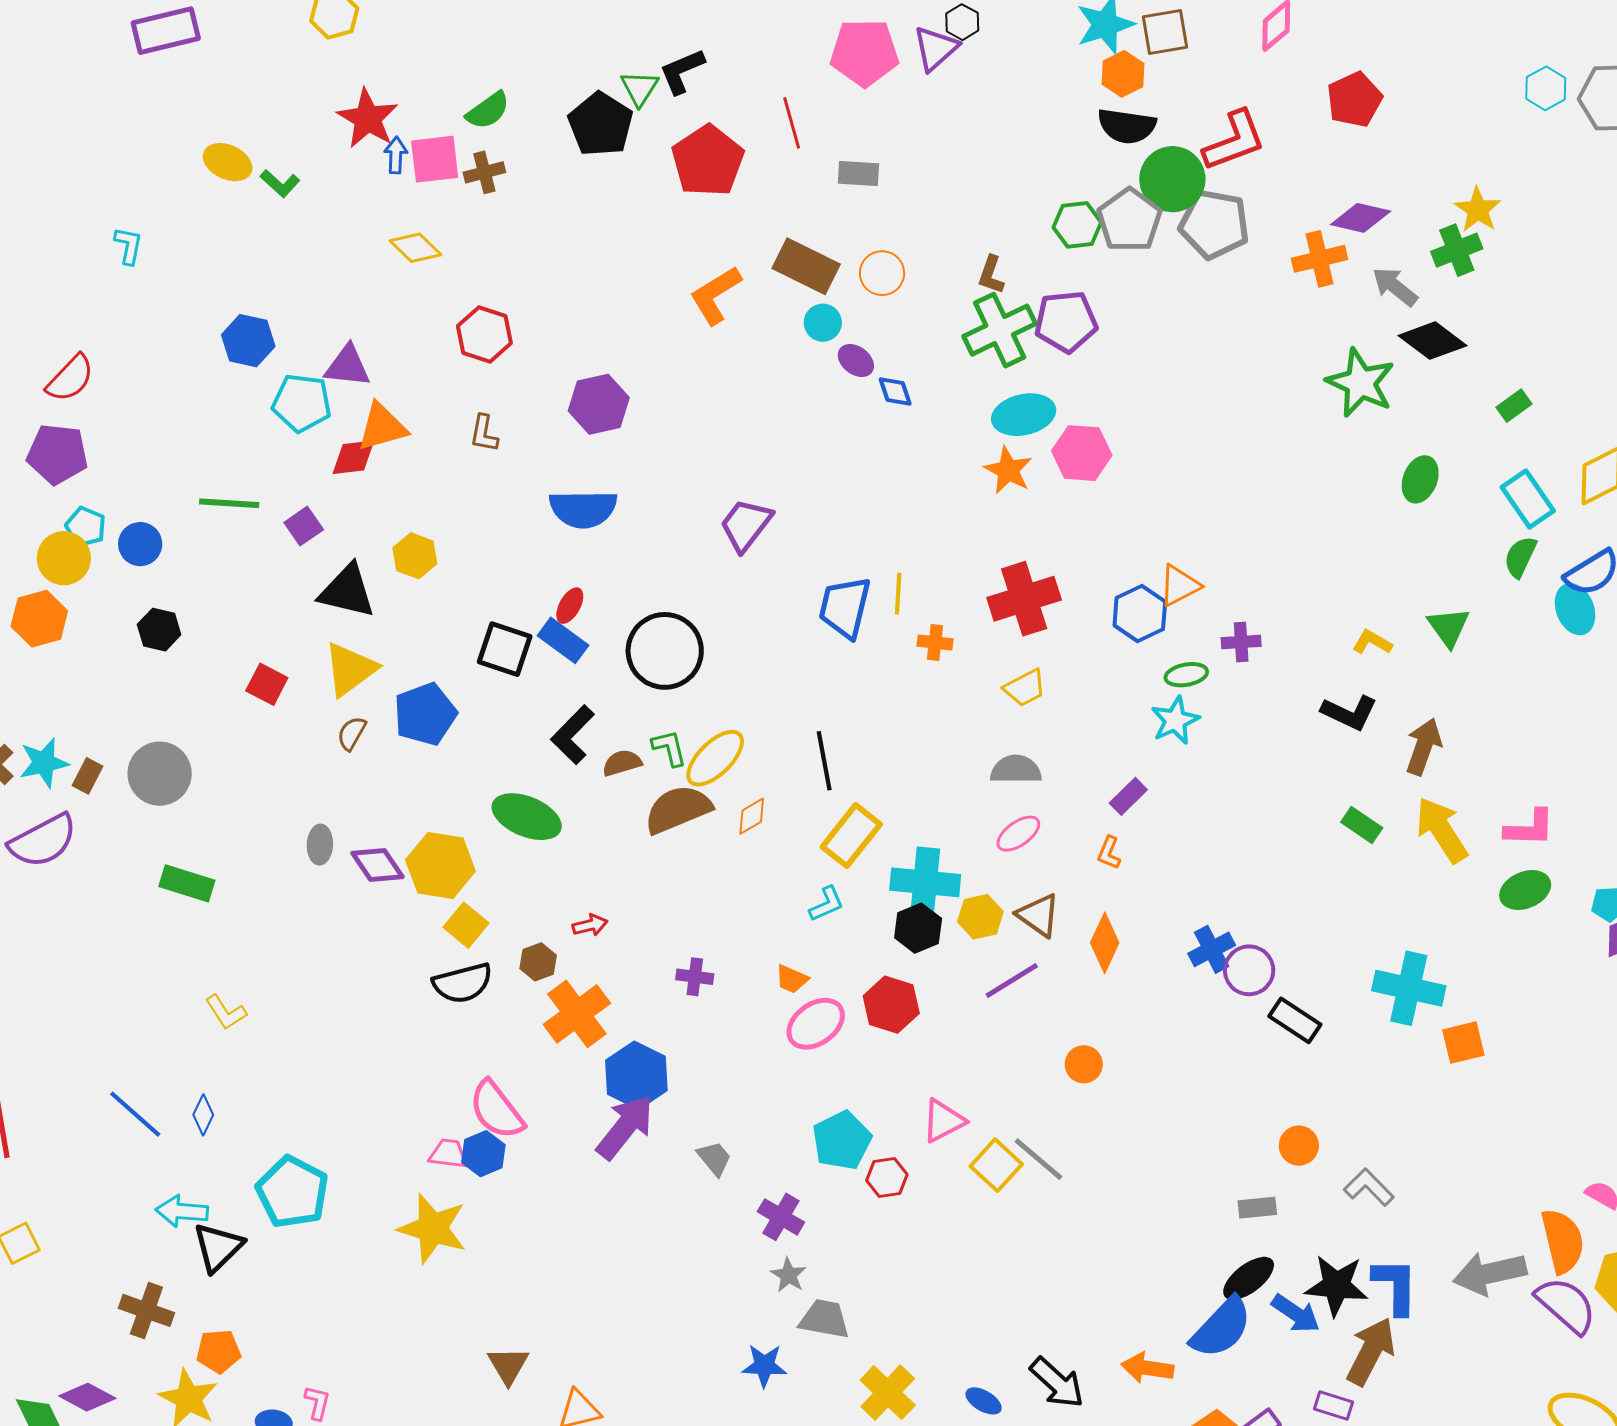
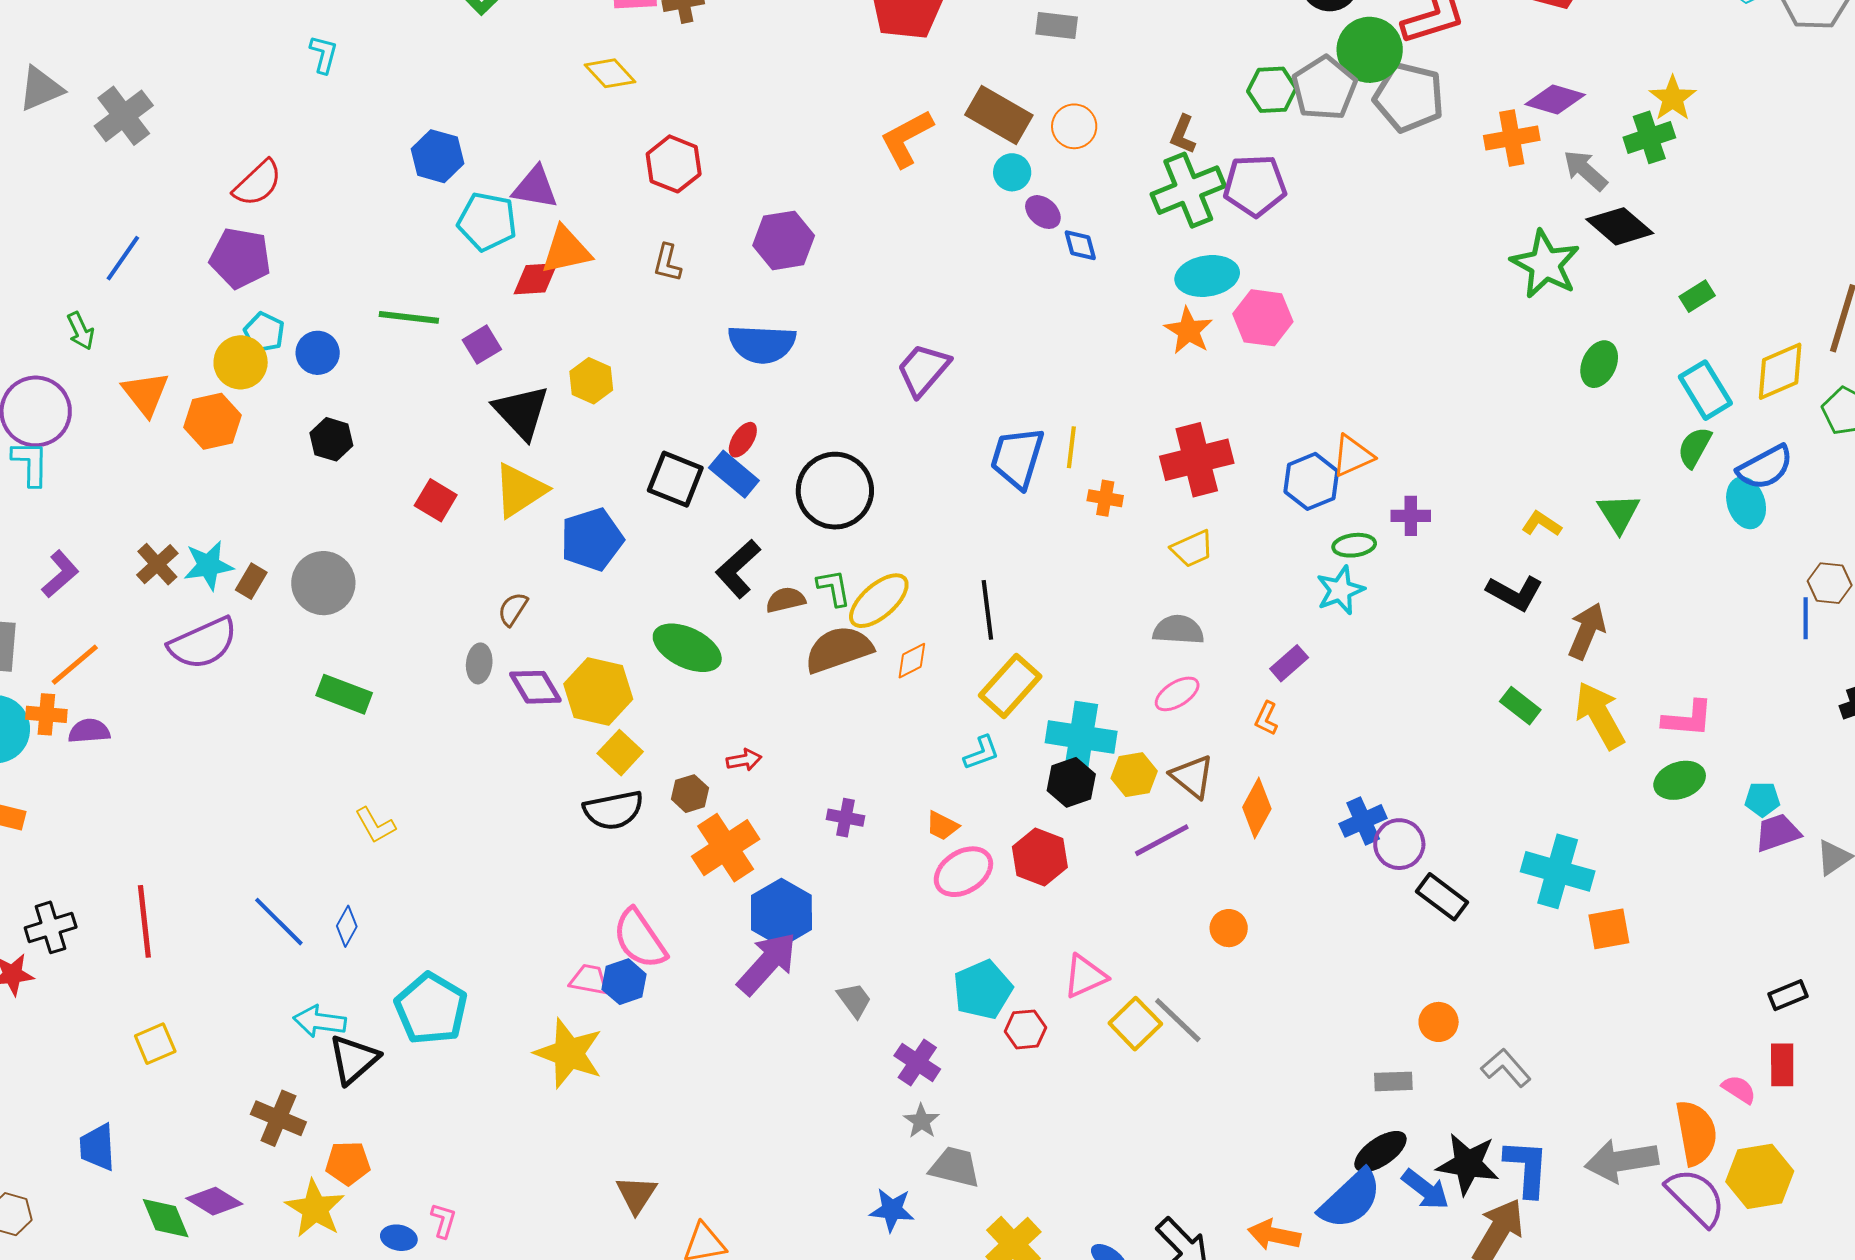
black triangle: (347, 591) -> (521, 412), turned 30
brown semicircle: (352, 733) -> (513, 609), moved

